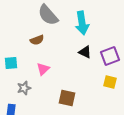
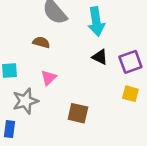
brown semicircle: (37, 40) -> (41, 42), turned -144
gray star: (24, 88) -> (25, 101), size x1.5

